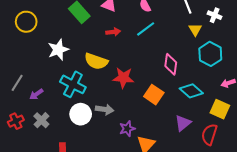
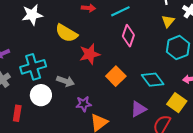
pink diamond: (171, 64) -> (128, 36), moved
red star: (123, 78) -> (90, 54), turned -30
cyan cross: (73, 84) -> (33, 67), moved, turned 35
white circle: (81, 114) -> (41, 95), moved

